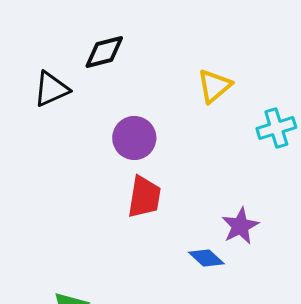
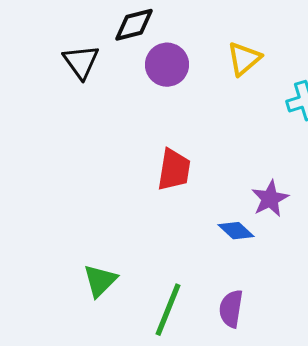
black triangle: (51, 89) -> (81, 62), turned -42
purple circle: (134, 138) -> (167, 65), moved

